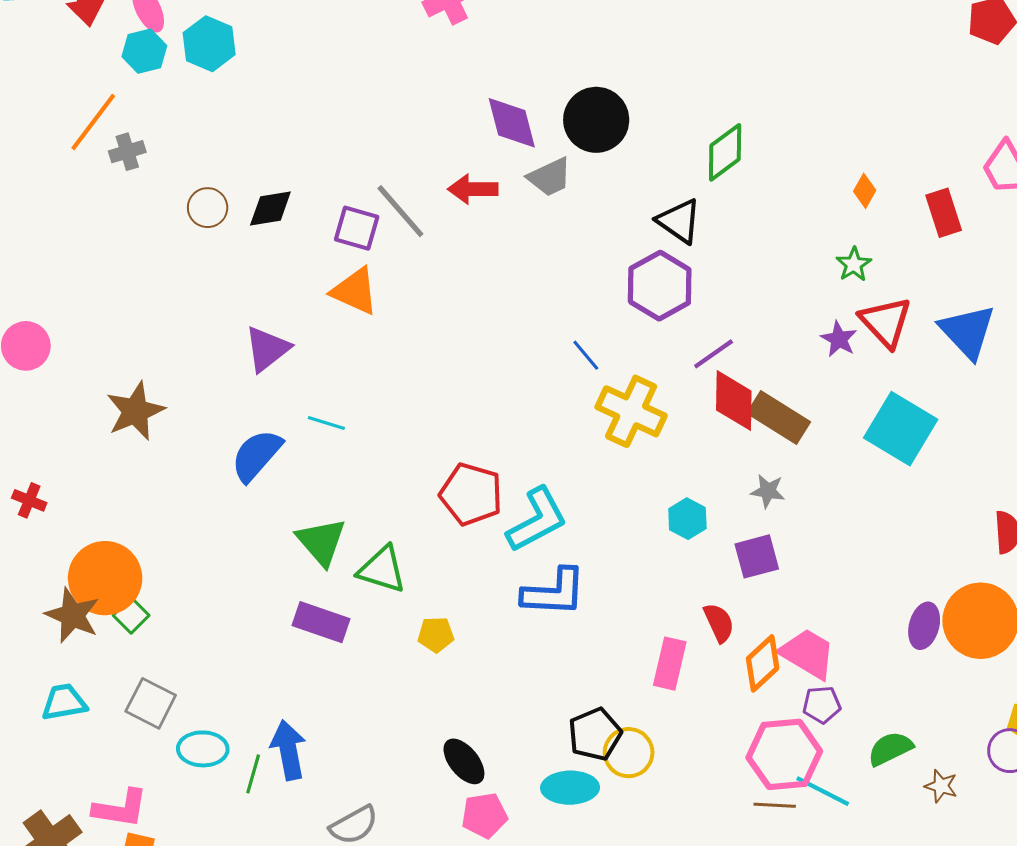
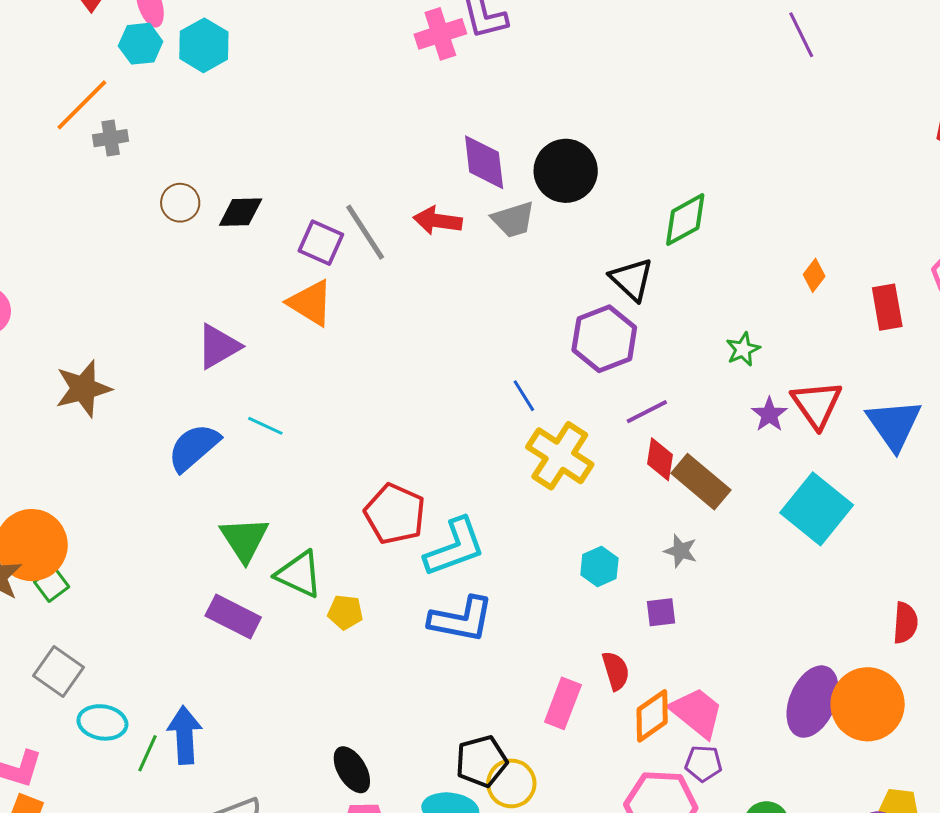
green star: (854, 264) -> (743, 349), moved
red diamond: (734, 401) -> (660, 459), size x0.7
purple square: (757, 556) -> (661, 612), size x0.7
purple ellipse: (924, 626) -> (813, 702), size x1.6
yellow pentagon: (436, 635) -> (345, 612), moved

